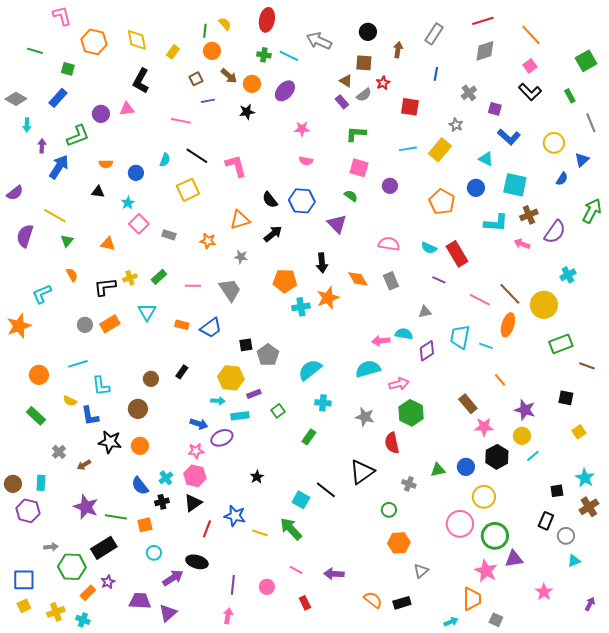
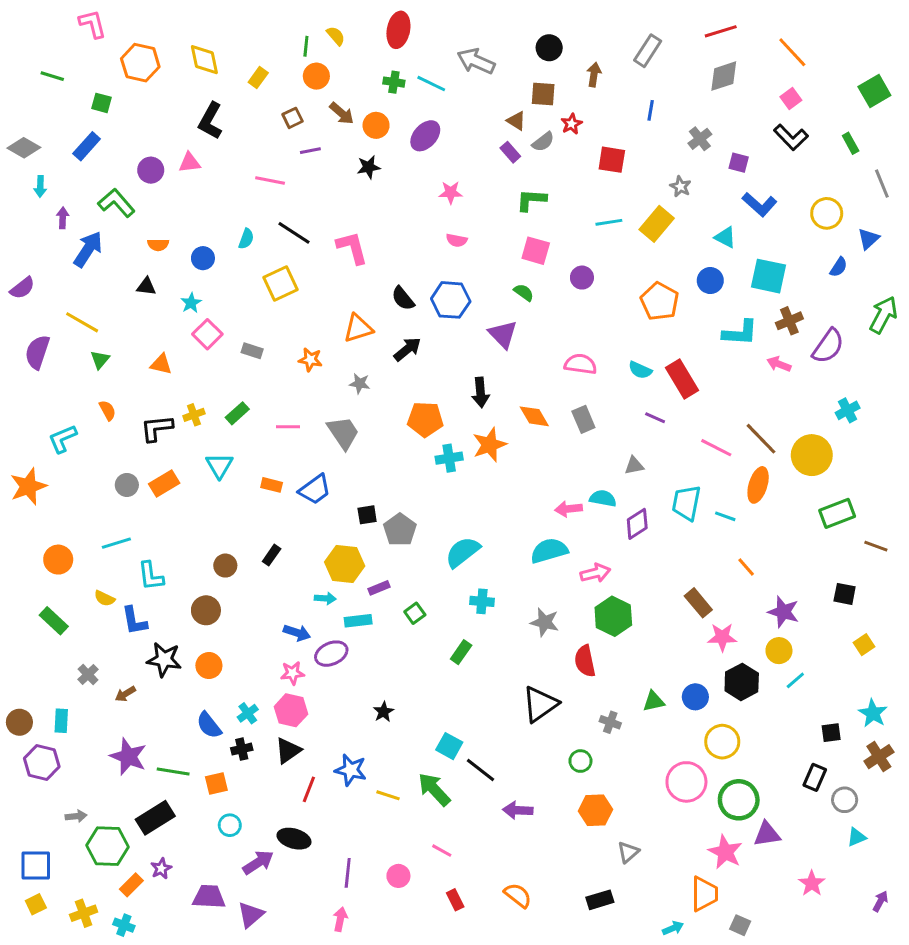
green L-shape: (78, 136) -> (116, 203), turned -110
black line: (326, 490) -> (480, 770), moved
purple arrow: (334, 574) -> (518, 810), moved
orange semicircle: (373, 600) -> (518, 895), moved

